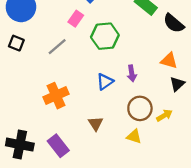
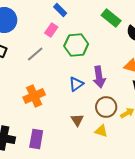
purple arrow: (132, 73) -> (99, 77), size x1.5
brown triangle: (96, 124) -> (77, 120), moved
purple rectangle: (58, 146) -> (36, 139), turned 48

